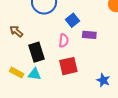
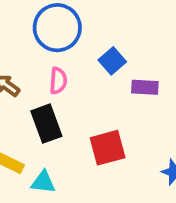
pink semicircle: (64, 41) -> (58, 81), moved
cyan triangle: (35, 74) -> (43, 182), moved

